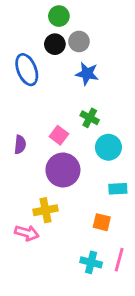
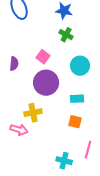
green cross: (90, 118) -> (66, 35), moved
cyan rectangle: (118, 189) -> (77, 99), moved
cyan cross: (91, 262) -> (64, 161), moved

